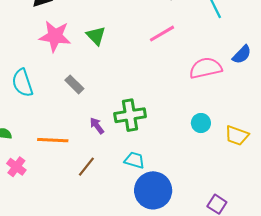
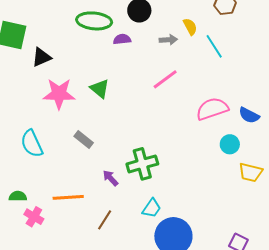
blue semicircle: (242, 54) -> (249, 115), moved, turned 80
cyan circle: (201, 123) -> (230, 144), moved
cyan trapezoid: (134, 160) -> (152, 208), turned 115
pink cross: (16, 167) -> (34, 217), moved

